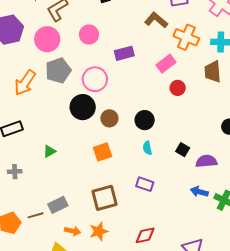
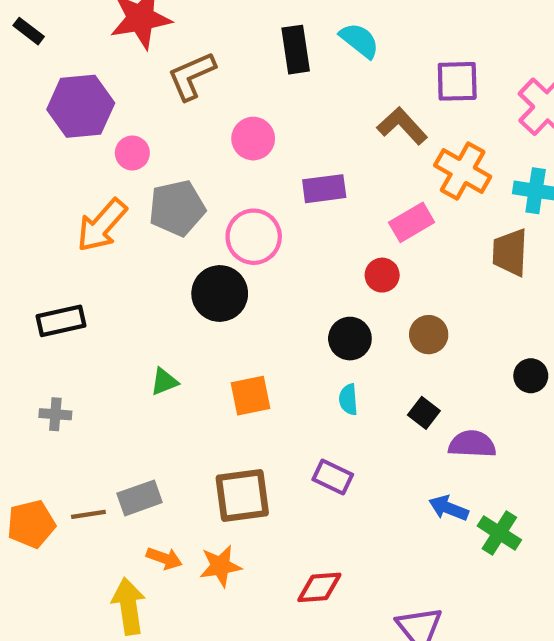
pink circle: (47, 39) -> (132, 153), moved, size x0.6
red circle: (178, 88) -> (382, 275), moved
brown circle: (109, 118) -> (429, 335), moved
green triangle: (49, 151) -> (164, 382), moved

